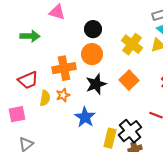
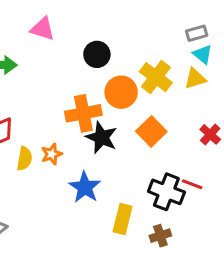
orange circle: (92, 54) -> (121, 92), moved
orange cross: (64, 68) -> (83, 113), moved
black star: (96, 84) -> (101, 137), turned -30
black cross: (130, 131) -> (166, 192), moved, turned -30

